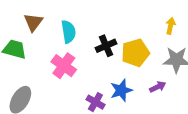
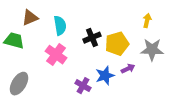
brown triangle: (33, 22) -> (30, 18), turned 30
purple arrow: (158, 87) -> (128, 69), moved

